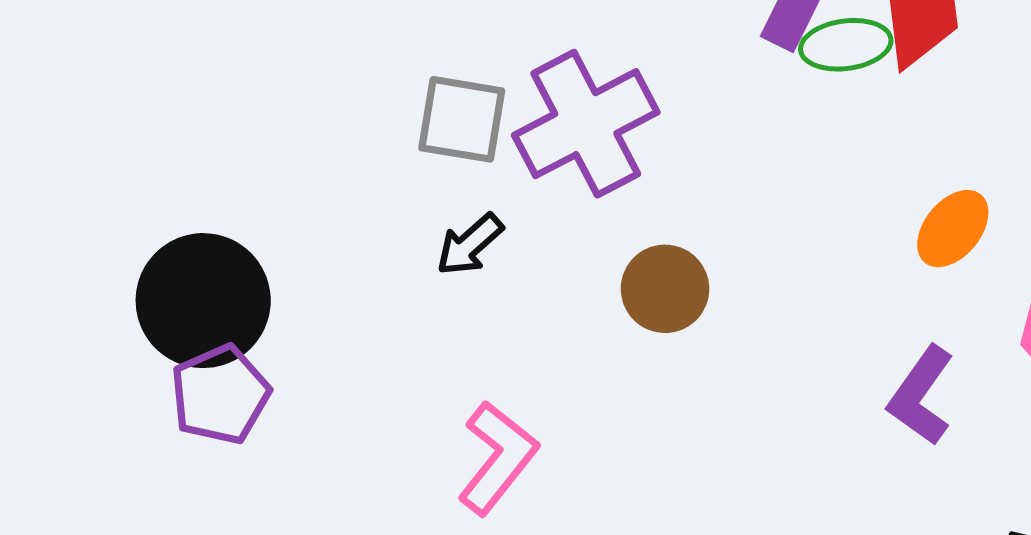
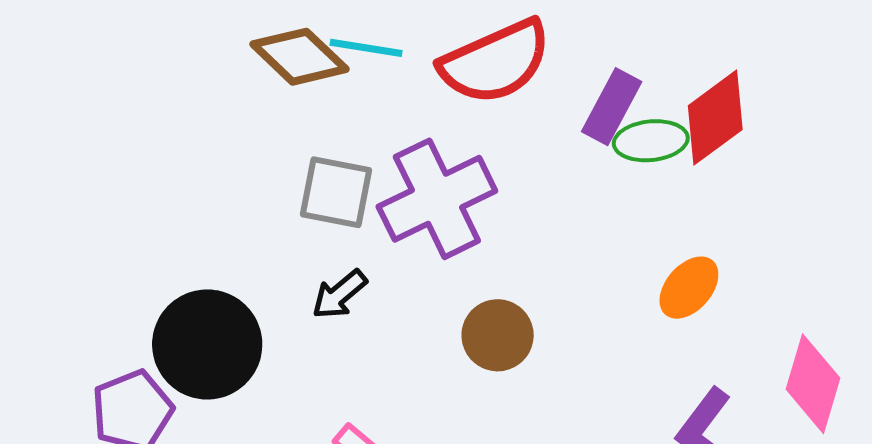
orange ellipse: (953, 229) -> (689, 288), moved
black circle: (203, 301) -> (207, 344), moved

